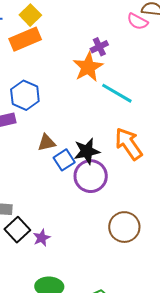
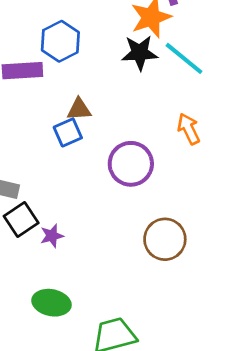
orange arrow: (129, 144) -> (189, 129), size x0.7
black star: (87, 151) -> (140, 53), moved
blue square: (64, 160) -> (68, 132), moved

